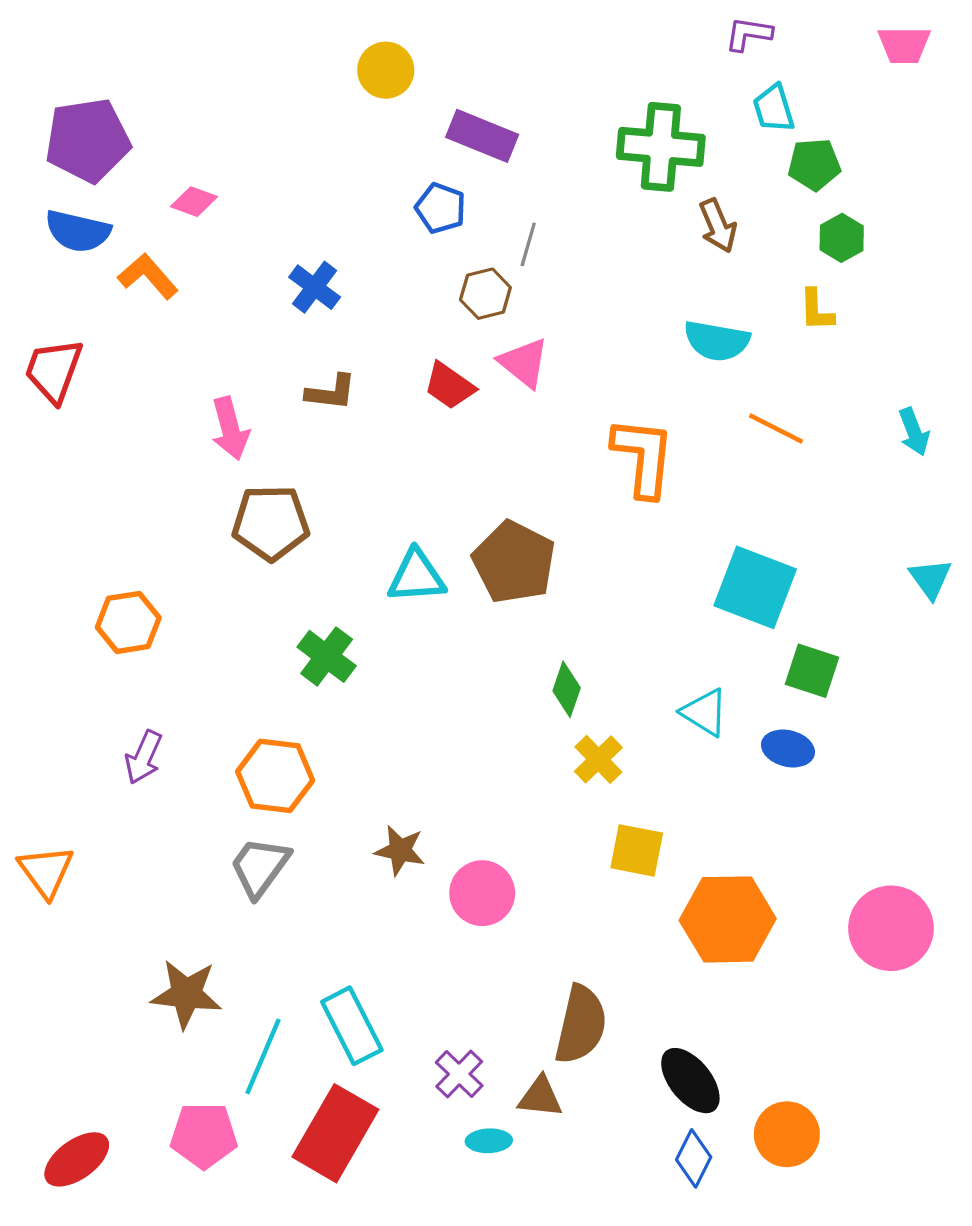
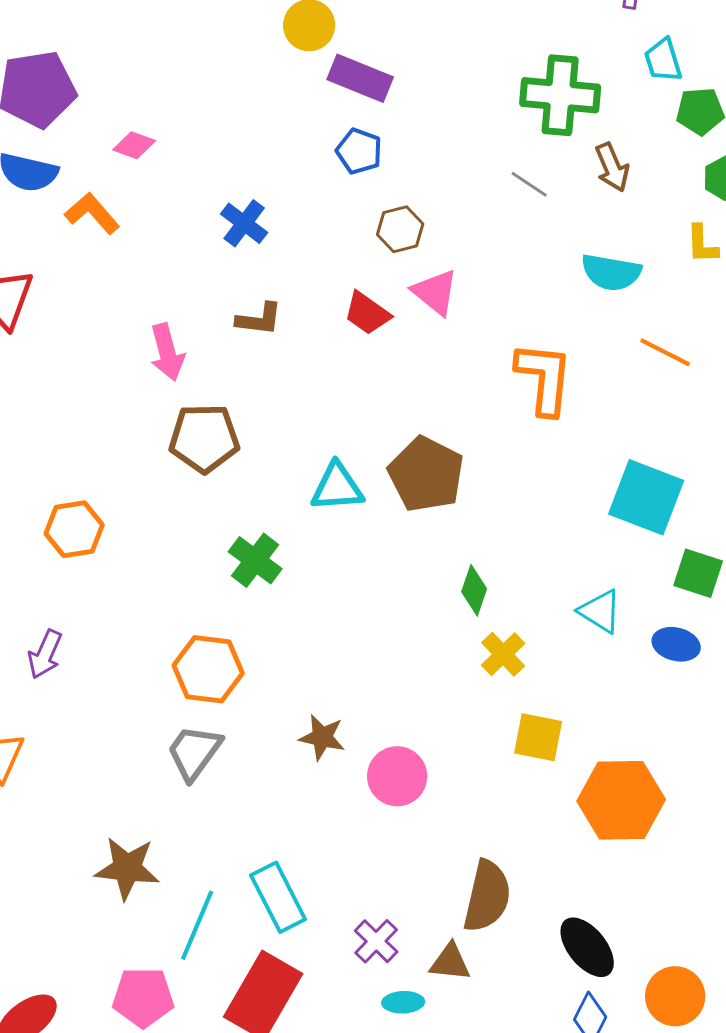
purple rectangle: (482, 136) -> (360, 78), moved
gray line: (528, 244) -> (529, 184), moved, turned -72
purple arrow: (144, 757) -> (45, 654), moved

